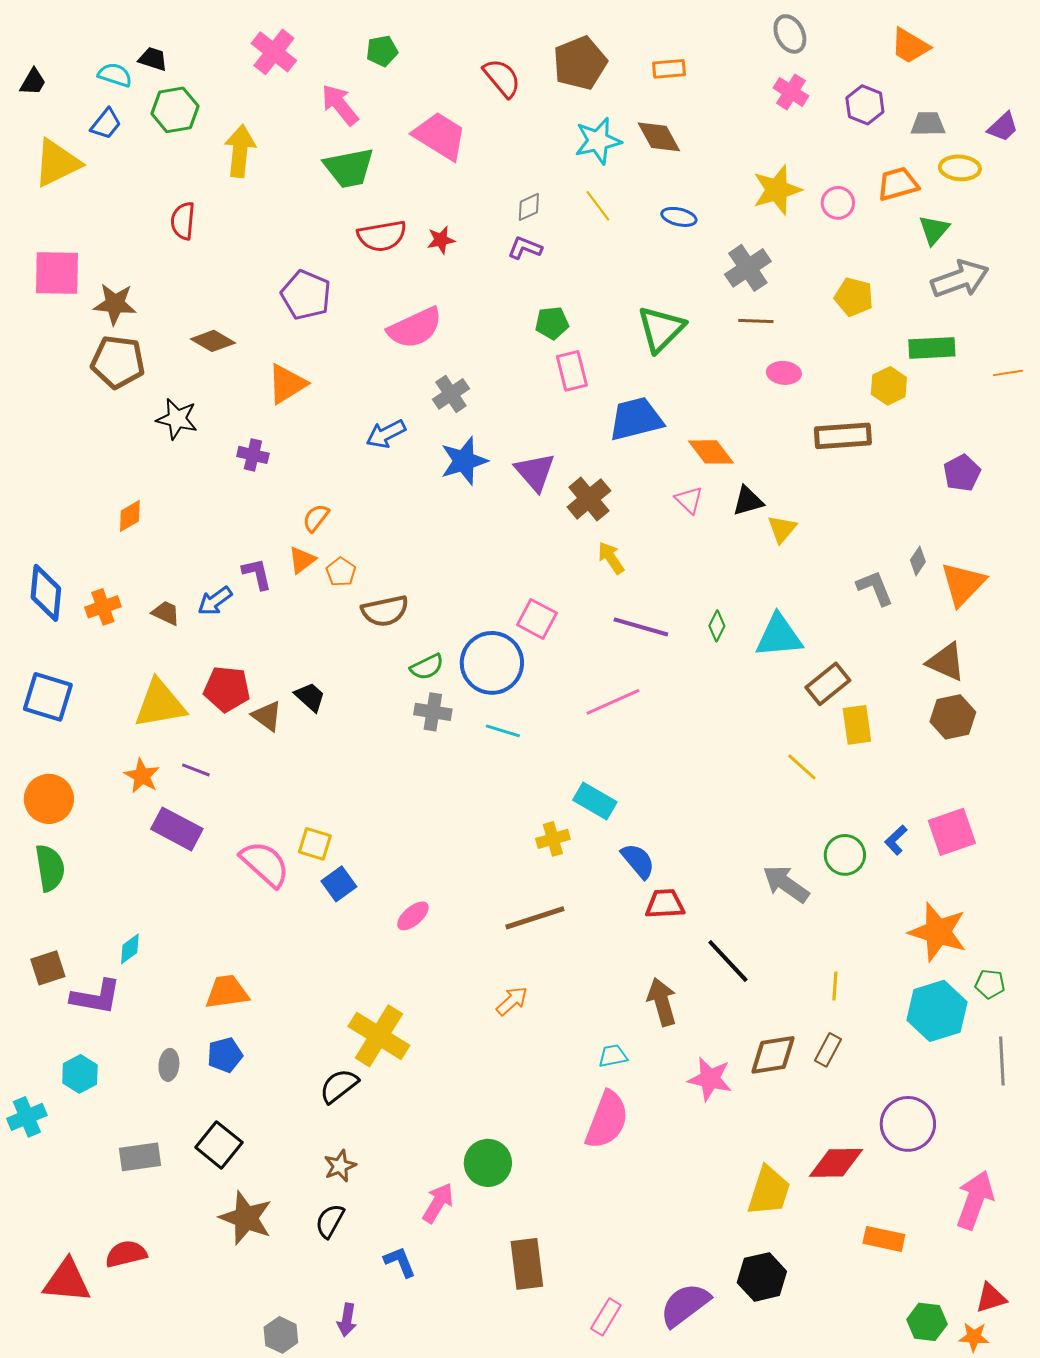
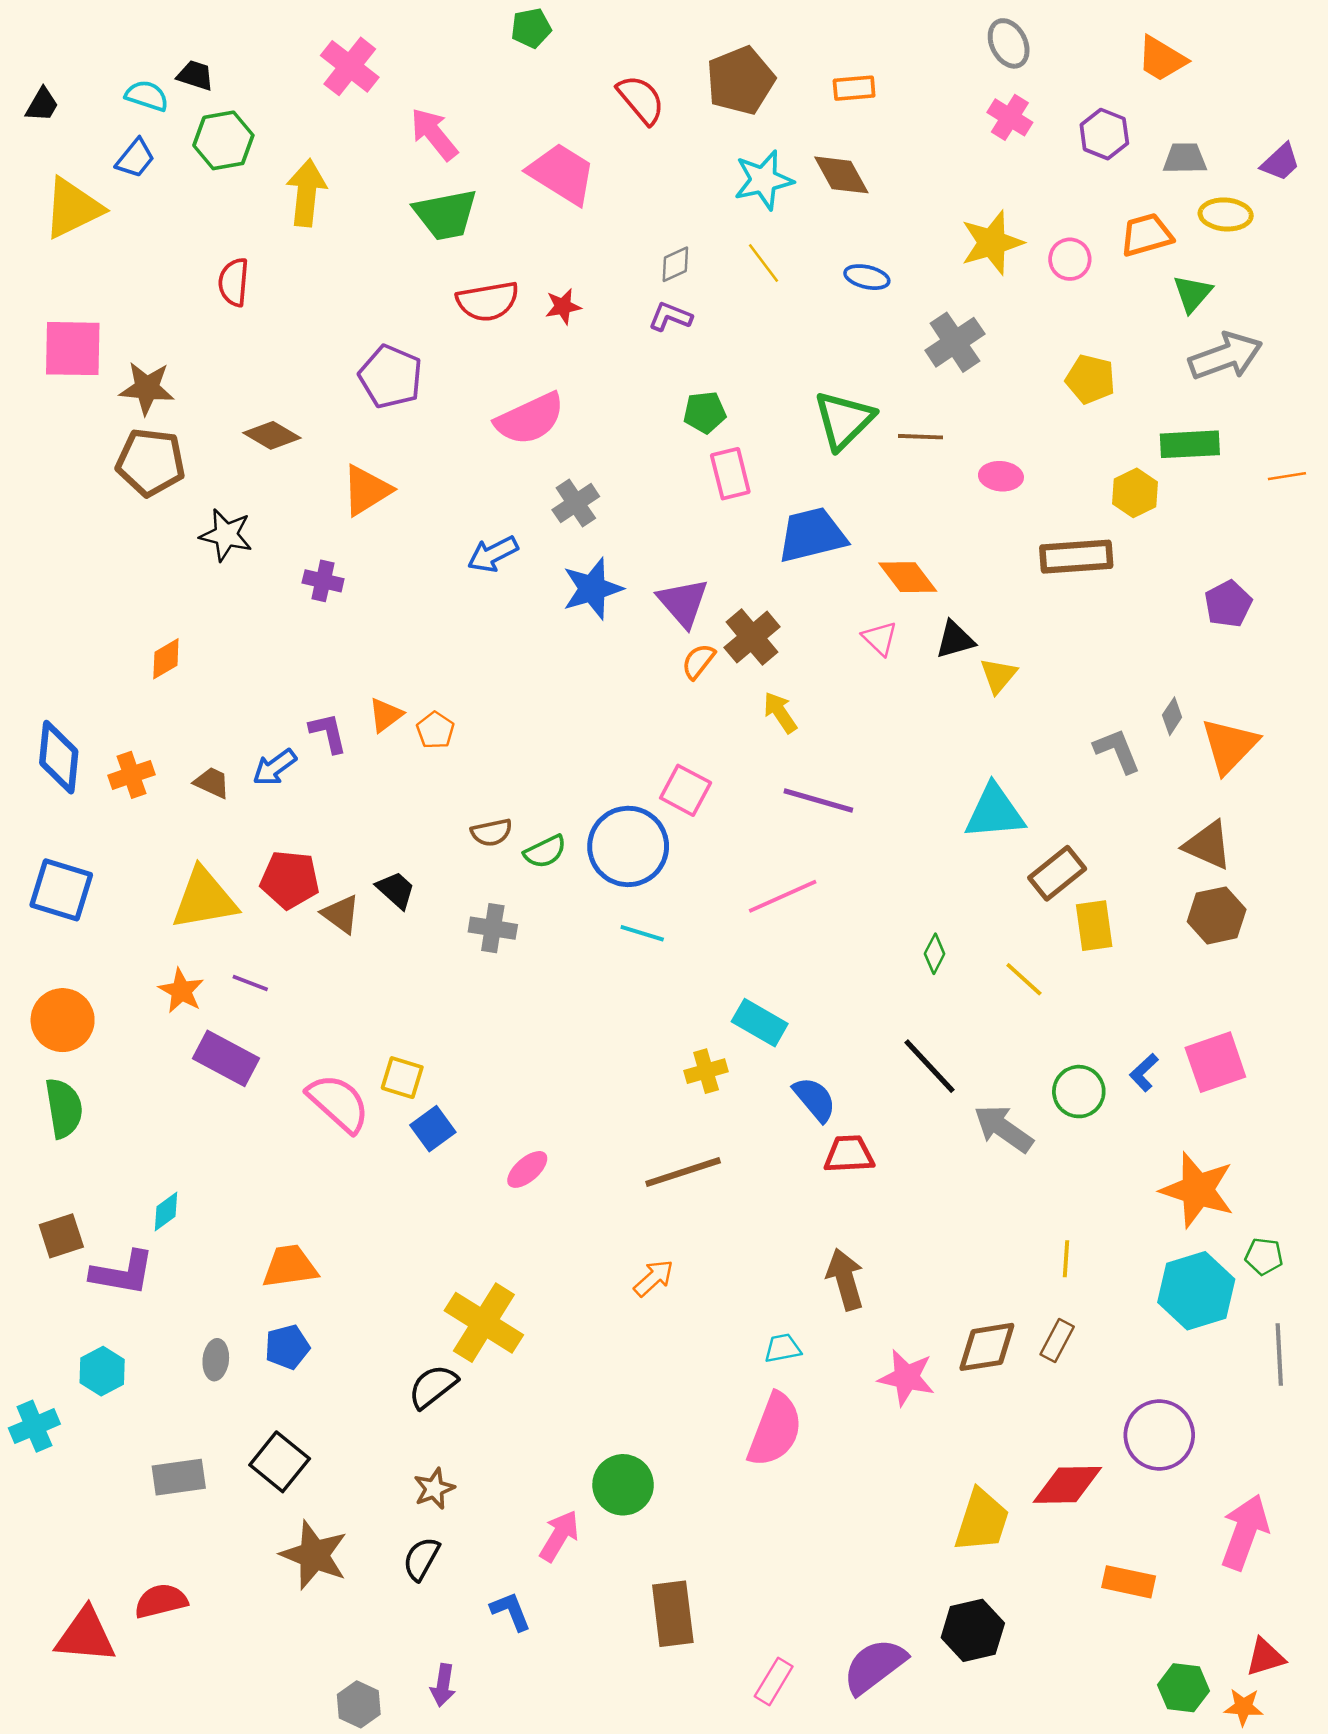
green pentagon: (382, 51) -> (531, 28), moved
brown line: (756, 321) -> (921, 437), moved
orange semicircle: (316, 518) -> (698, 661), moved
brown semicircle: (385, 611) -> (492, 832), moved, size x0.7
green diamond: (717, 626) -> (935, 954), moved
gray cross: (433, 712) -> (493, 928), moved
black line: (728, 961) -> (929, 1066), moved

